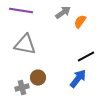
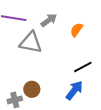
gray arrow: (63, 13) -> (49, 20), moved
gray triangle: (25, 45) -> (31, 43), moved

